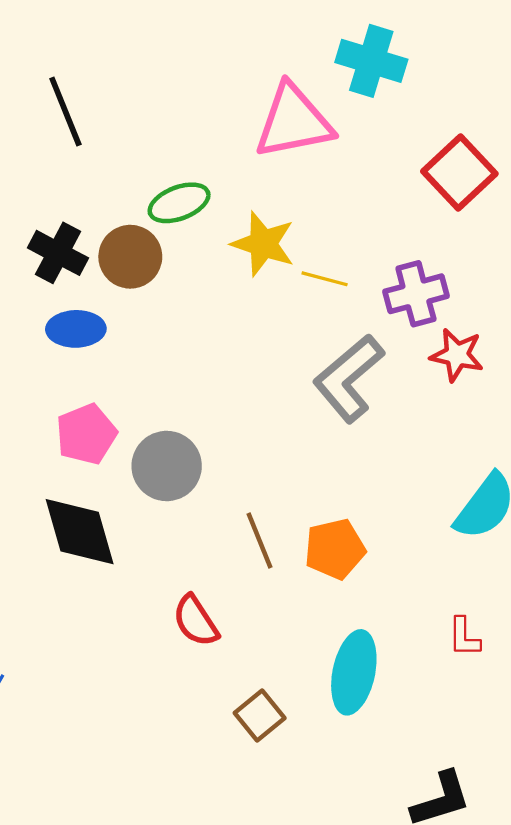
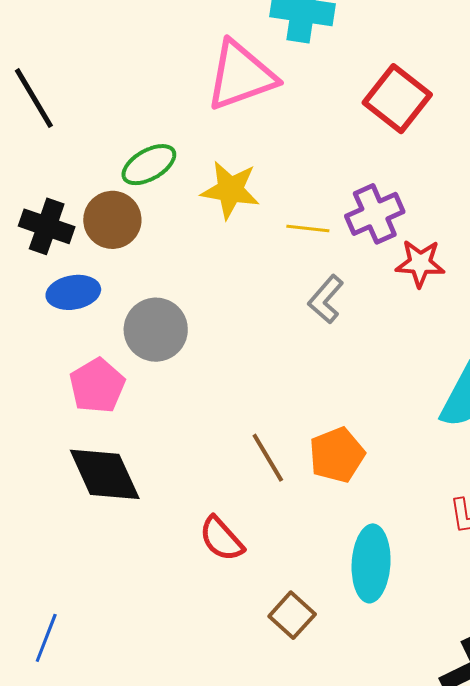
yellow line: (325, 279) -> (308, 229), moved
gray L-shape: (349, 378) -> (326, 299), size x0.6
gray circle: (167, 466) -> (156, 330), moved

